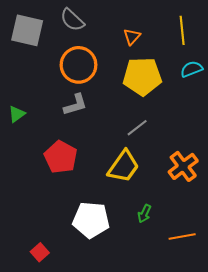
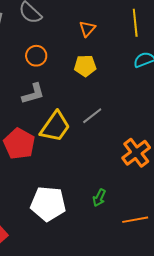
orange circle: (79, 65) -> (36, 56), size x0.6
yellow pentagon: (142, 76) -> (85, 66), moved, size x0.6
yellow trapezoid: (124, 166) -> (55, 127), moved

